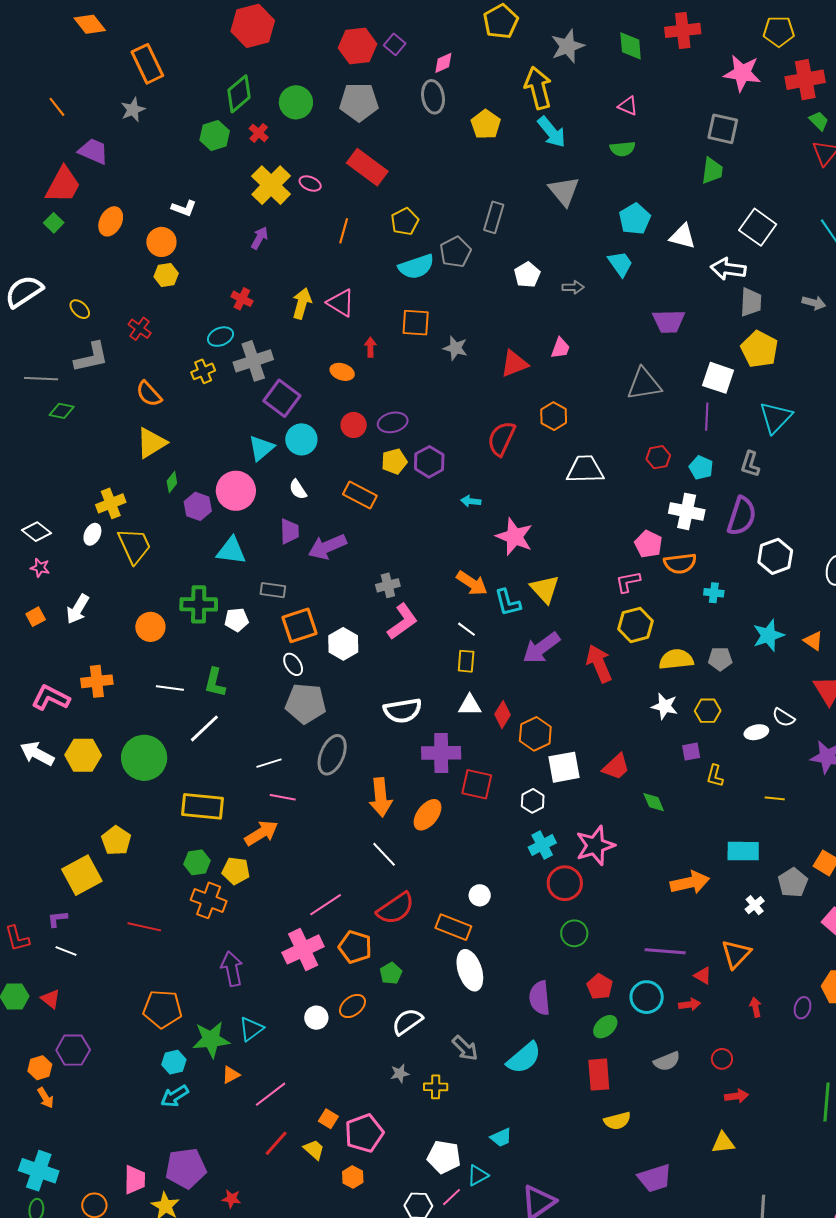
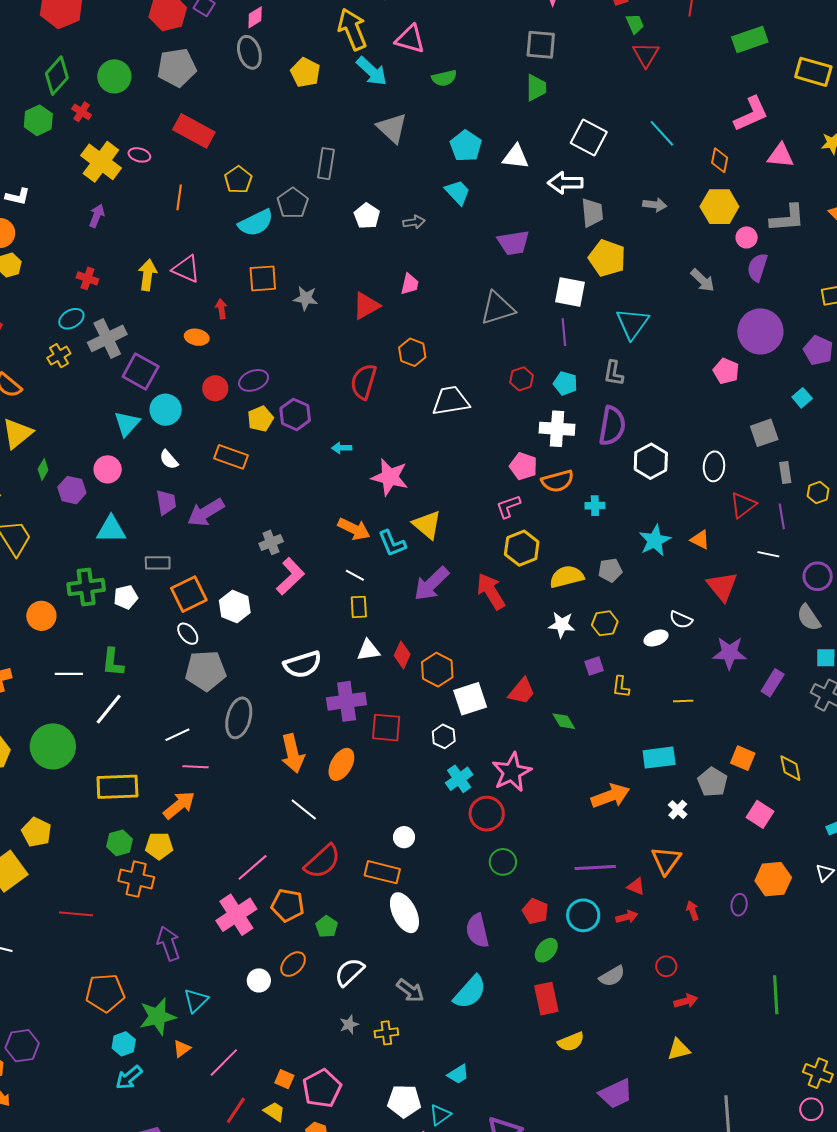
pink triangle: (628, 106) -> (410, 39), moved, size x1.5
green trapezoid: (819, 121) -> (635, 24), turned 30
pink circle: (236, 491) -> (108, 469), size x0.7

